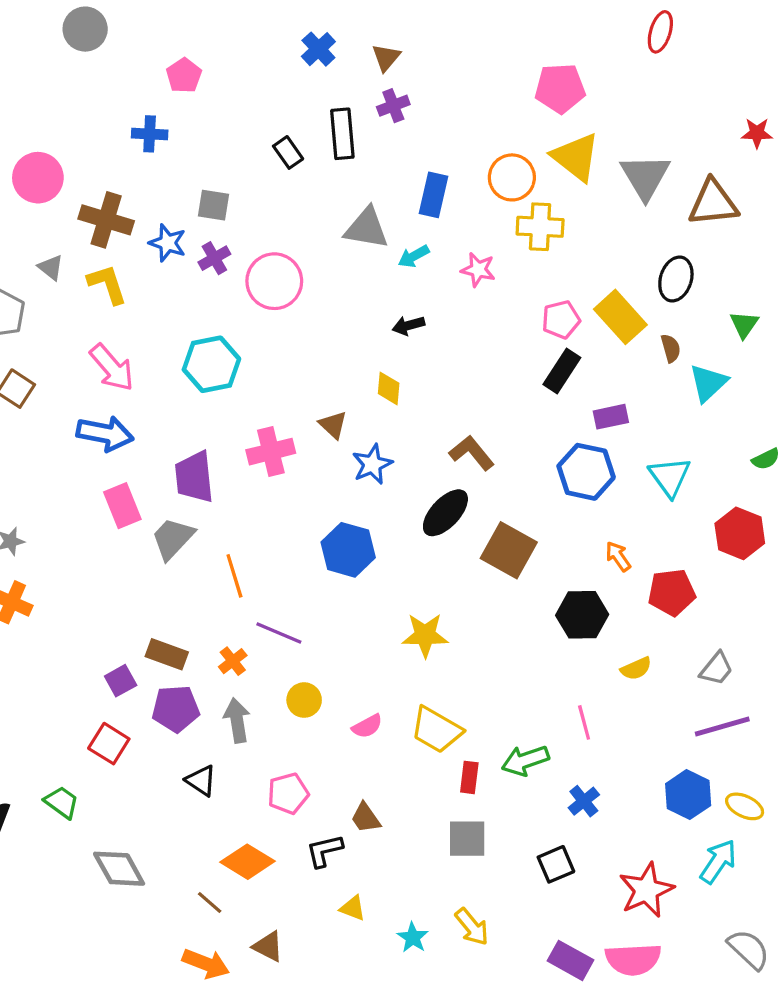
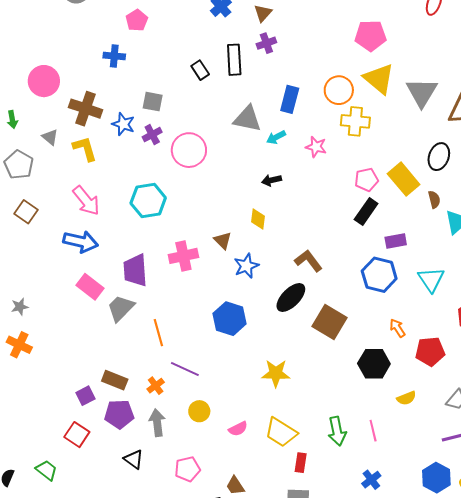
pink rectangle: (122, 506) -> (90, 287), turned -32
green arrow: (525, 760) -> (337, 431), moved, turned -84

